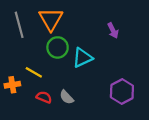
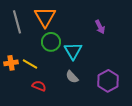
cyan triangle: (82, 58) -> (73, 51), turned -36
orange cross: (12, 85) -> (11, 63), moved
gray semicircle: (67, 97) -> (72, 77), moved

